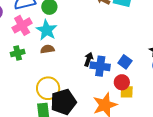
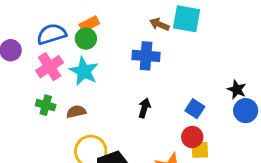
brown semicircle: (47, 49) -> (76, 112), moved
green cross: (18, 53) -> (46, 105), turned 32
blue cross: (100, 66) -> (146, 56), moved

